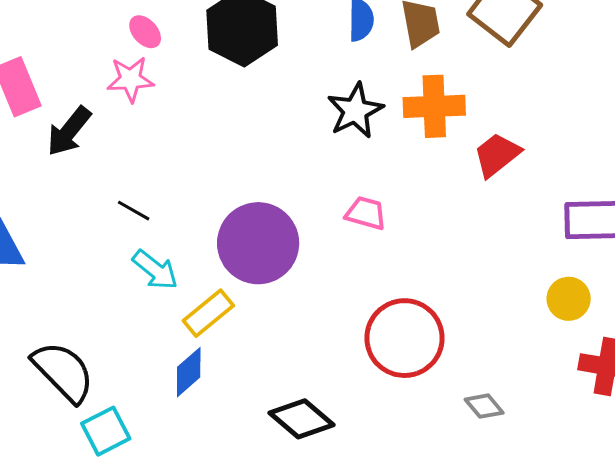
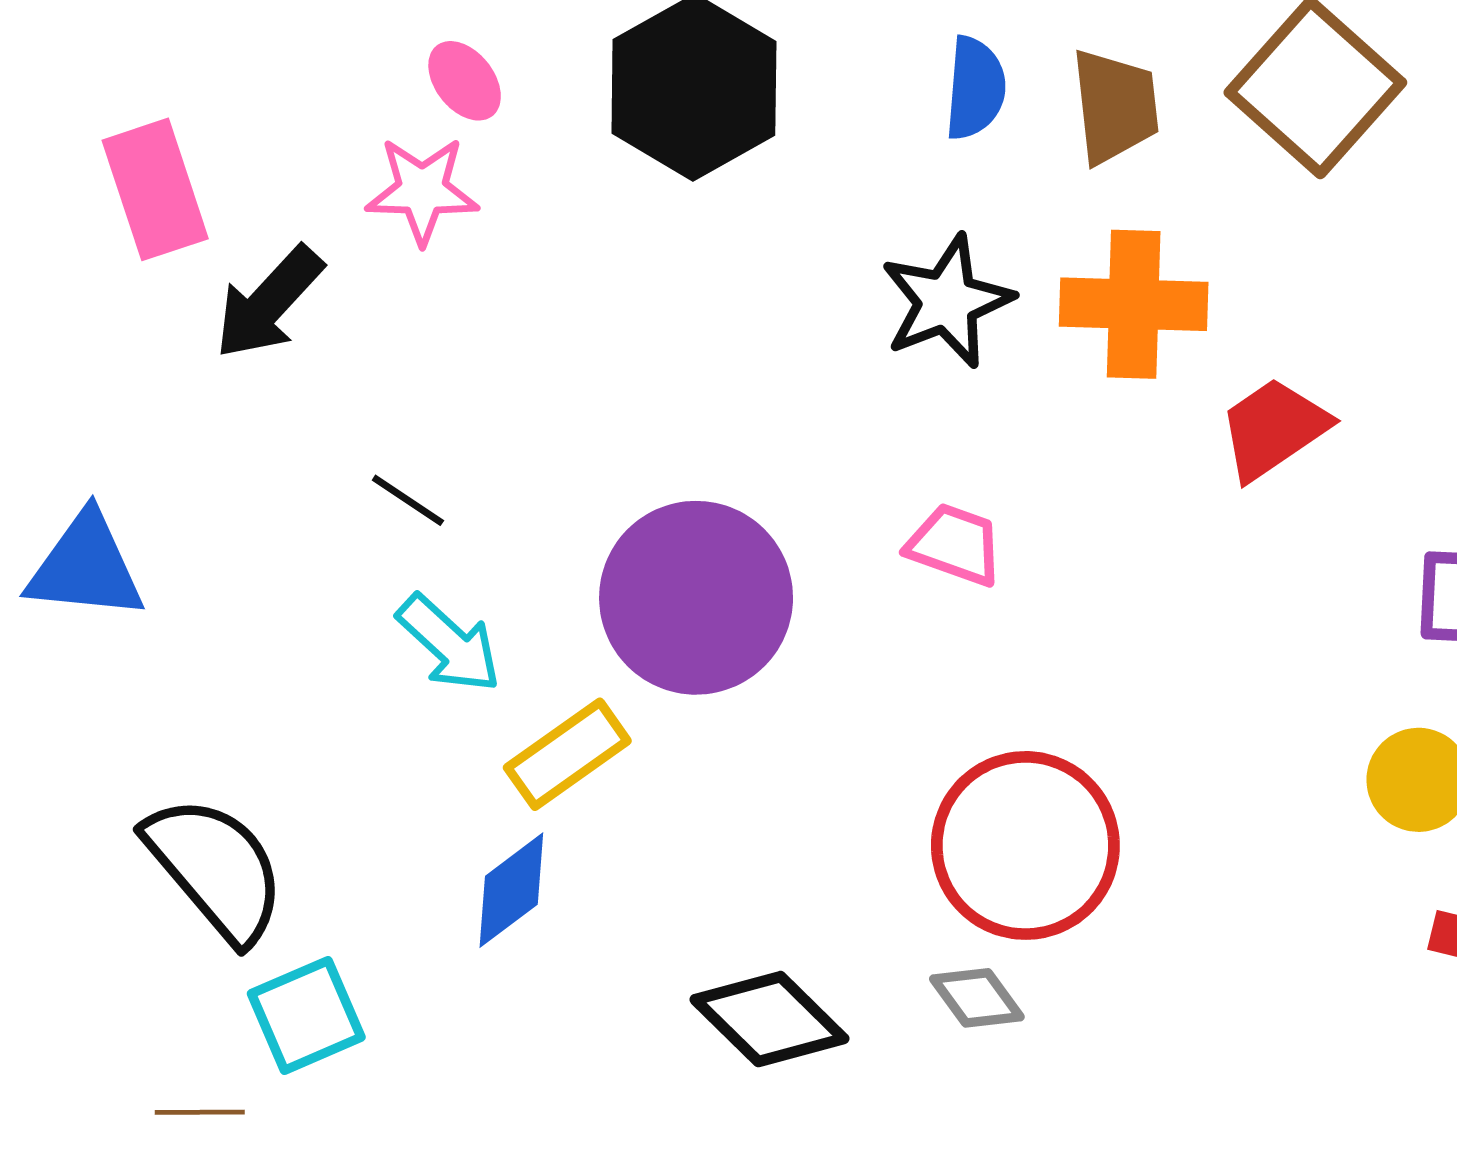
gray diamond: (484, 406) -> (977, 998), moved

